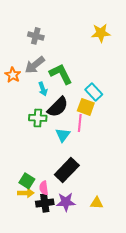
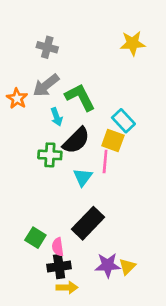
yellow arrow: (26, 193) -> (67, 288), moved
purple star: (66, 202) -> (108, 265), moved
yellow triangle: (97, 203) -> (127, 267), turned -48

